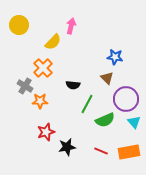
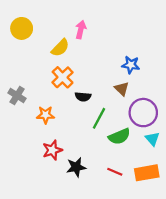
orange cross: (43, 68) -> (63, 77), moved
gray cross: (25, 86) -> (17, 96), moved

